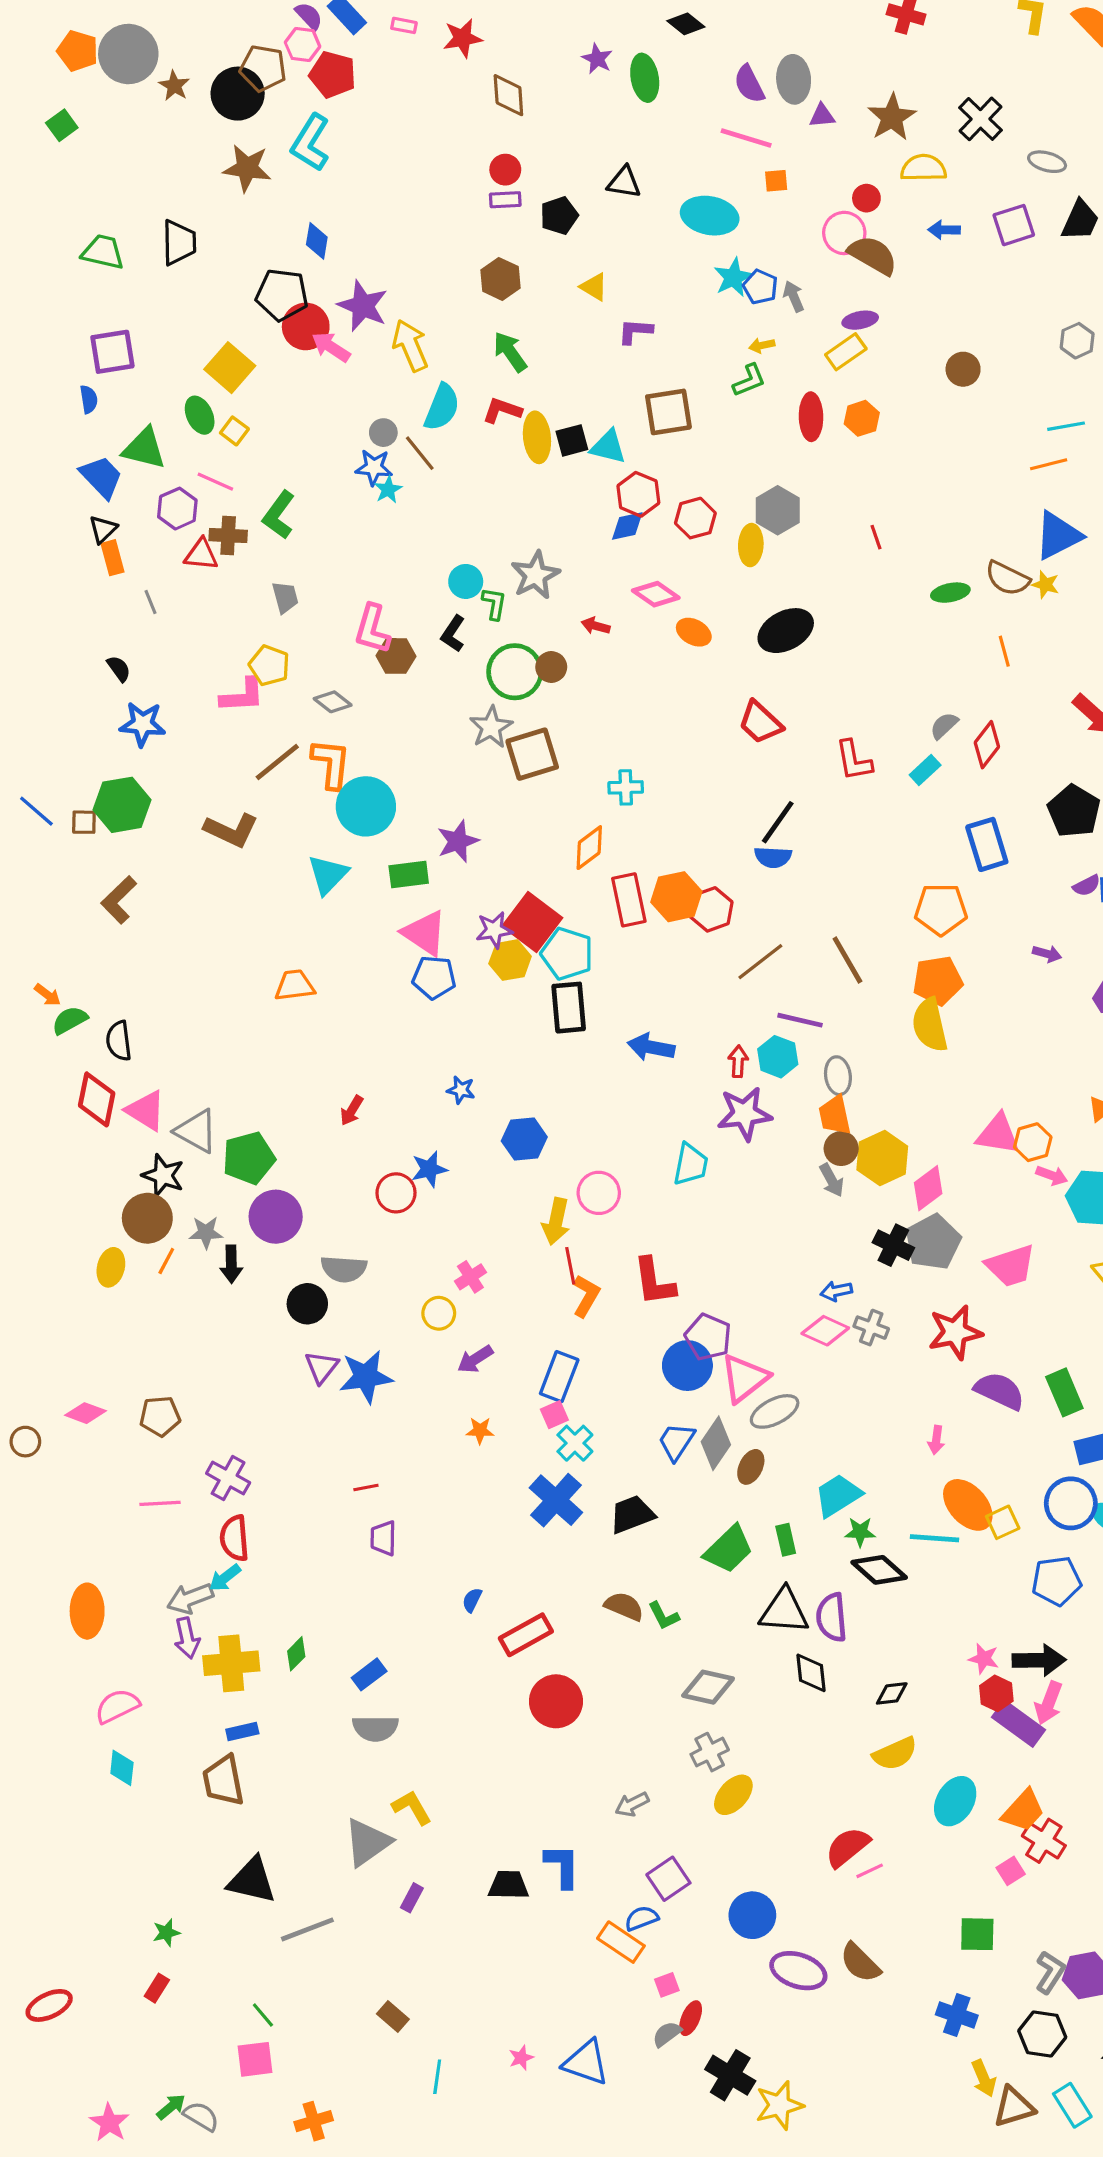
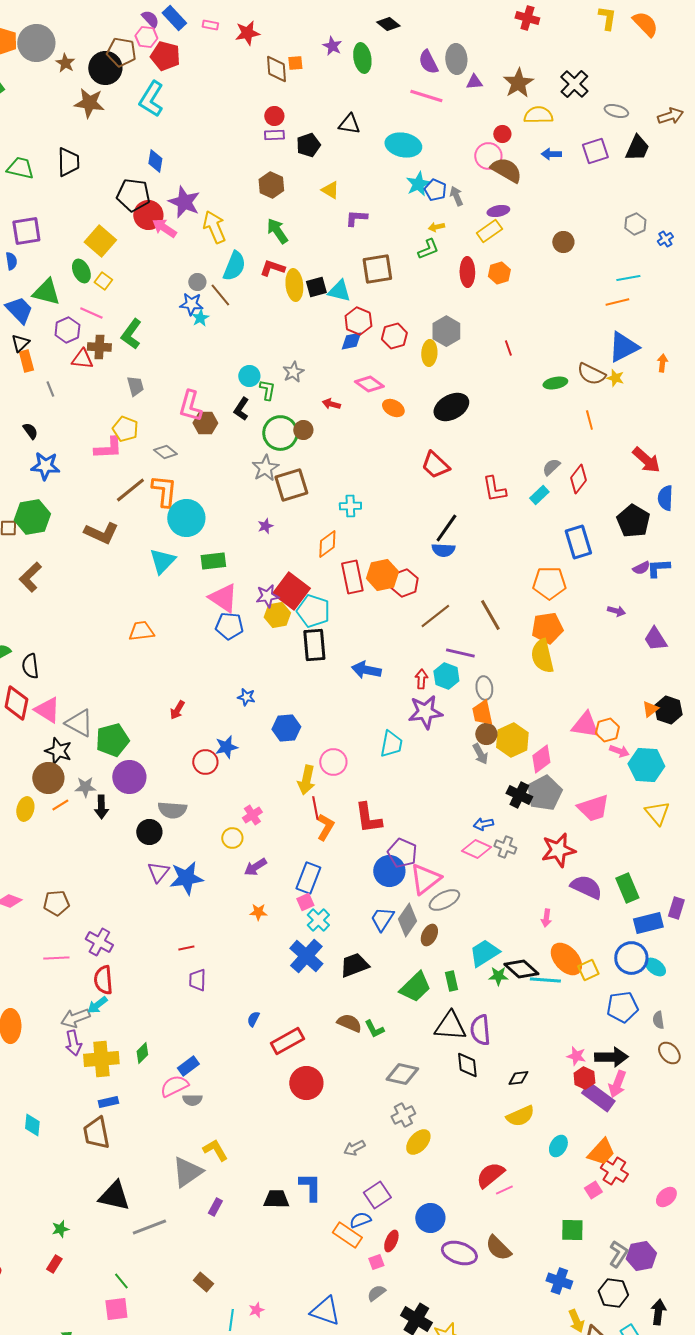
brown star: (247, 168) -> (89, 103), moved
orange square: (776, 181) -> (295, 63), moved
gray star: (535, 575) -> (293, 372), size x0.7
purple star: (458, 841) -> (265, 526), moved, size x0.6
orange line: (166, 1261) -> (60, 805), turned 30
black diamond: (879, 1570) -> (521, 969), moved
pink semicircle: (117, 1706) -> (174, 1086), moved
gray semicircle: (375, 1728) -> (192, 1100), size x0.7
cyan ellipse: (955, 1801) -> (558, 1146), size x0.7
red ellipse: (691, 2018) -> (391, 1241), moved
pink star: (521, 2058) -> (256, 1310), moved

